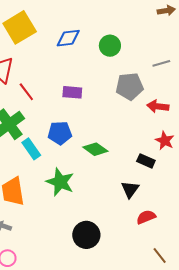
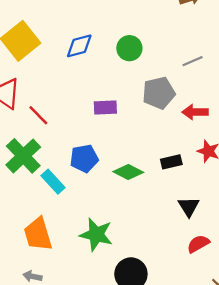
purple rectangle: (72, 92) -> (105, 108), moved
black rectangle: (146, 161) -> (171, 162), moved, turned -30
green star: (60, 182) -> (96, 235), moved
black triangle: (130, 189) -> (189, 207), moved

